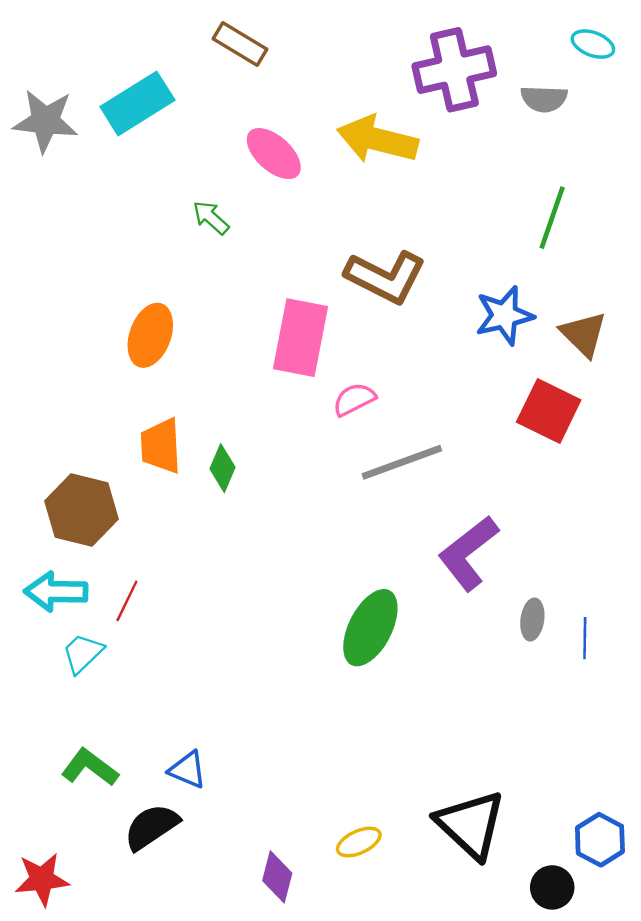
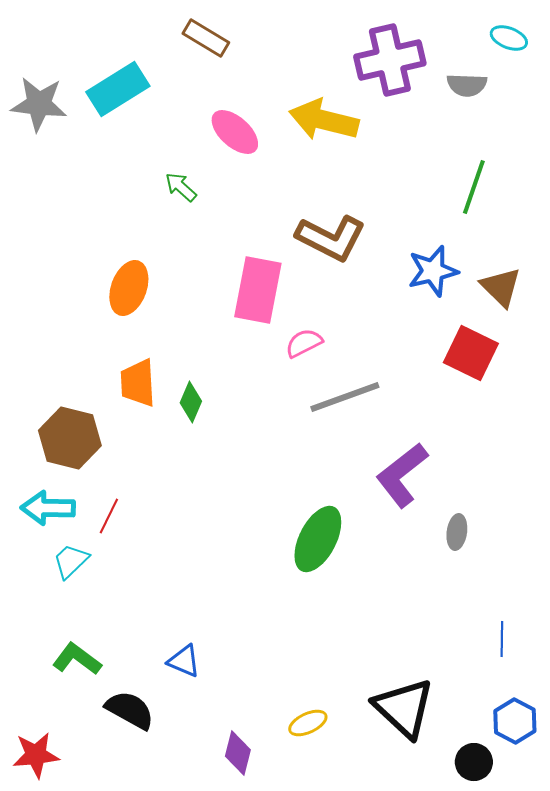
blue line: (585, 638) -> (502, 639), moved
blue triangle: (188, 770) -> (184, 661), moved
black semicircle: (151, 827) -> (130, 710), turned 63

